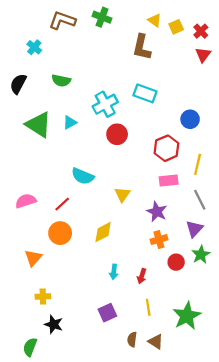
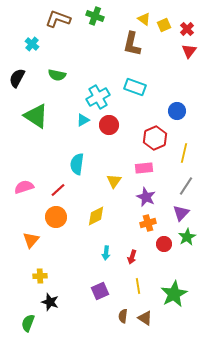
cyan triangle: (70, 122) -> (83, 120), moved
cyan semicircle: (83, 176) -> (77, 164), turned 75
pink rectangle: (169, 180) -> (144, 168), moved
gray line: (200, 200) -> (186, 186), turned 60

